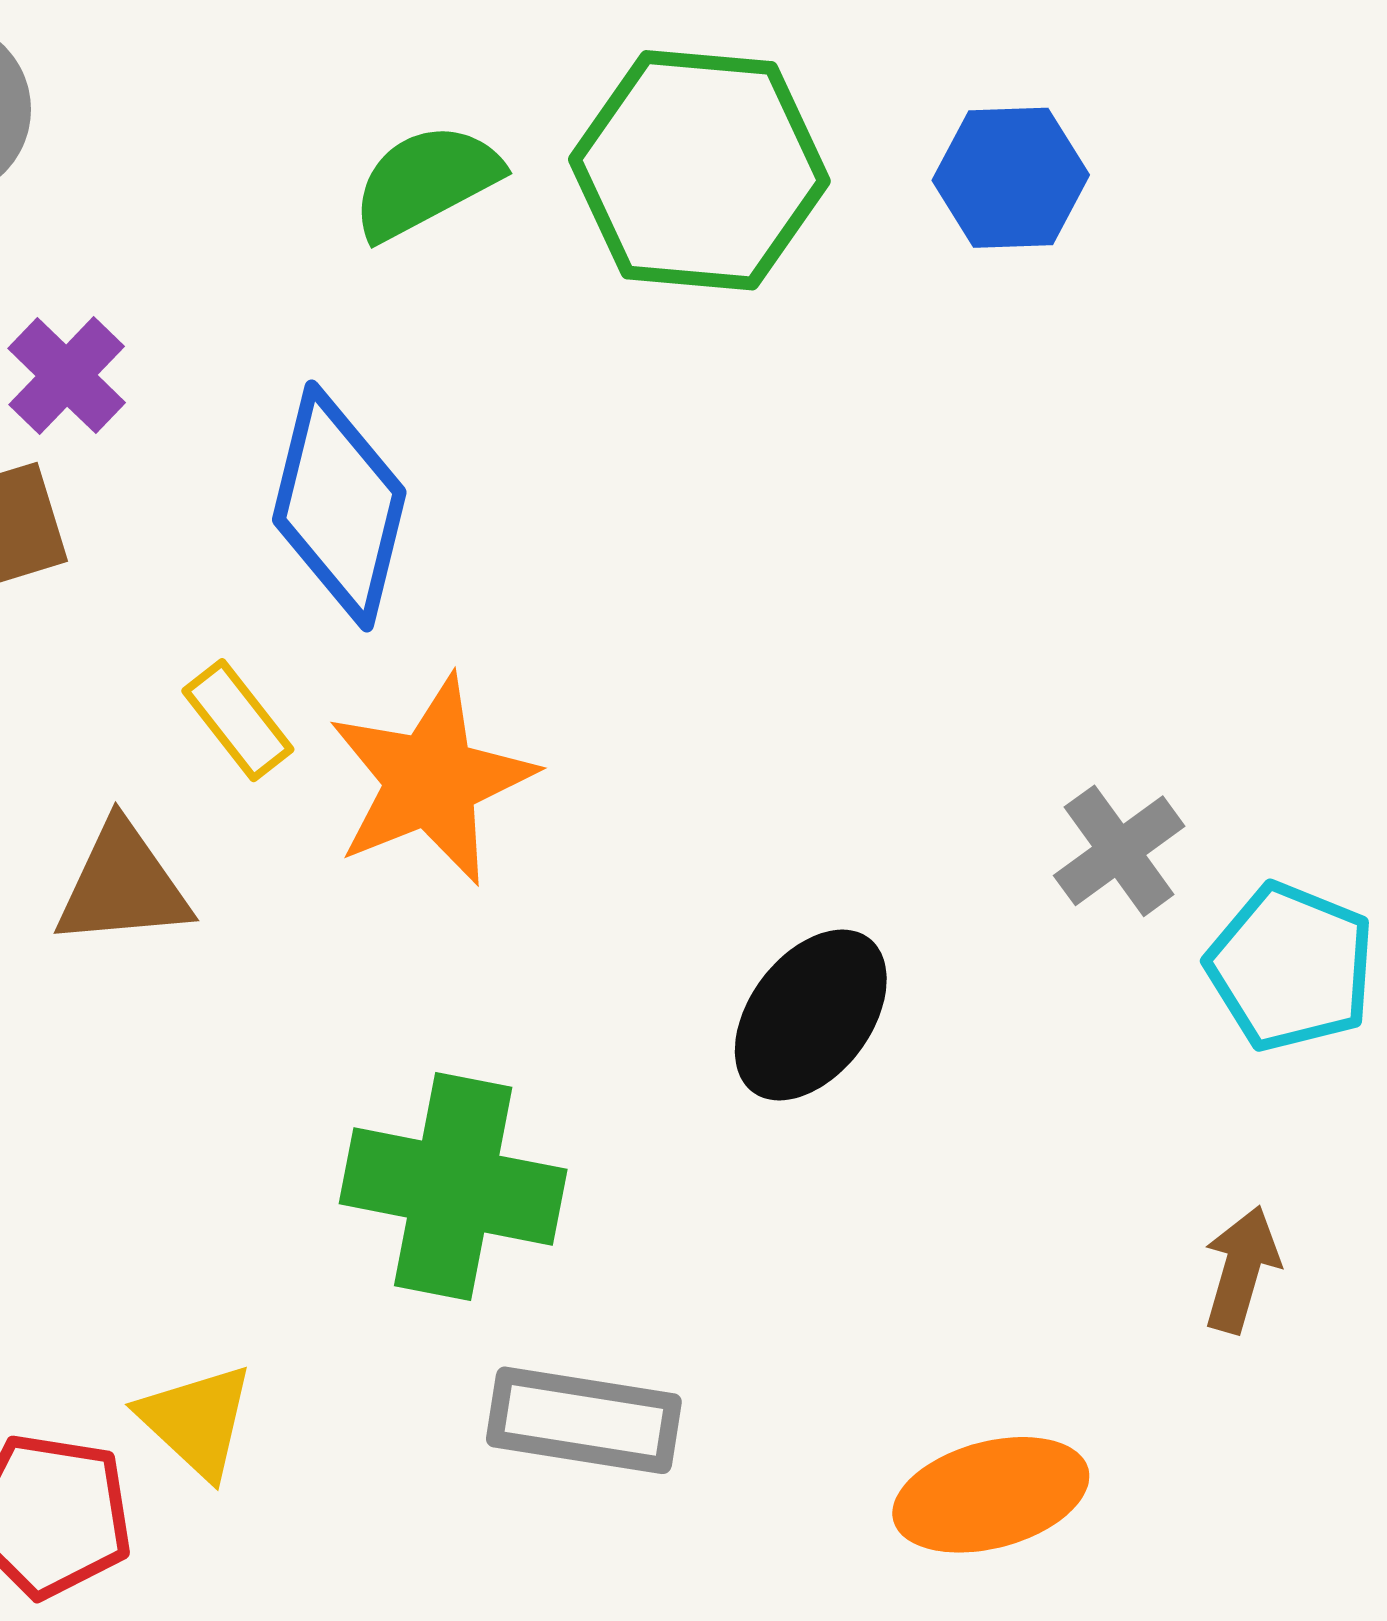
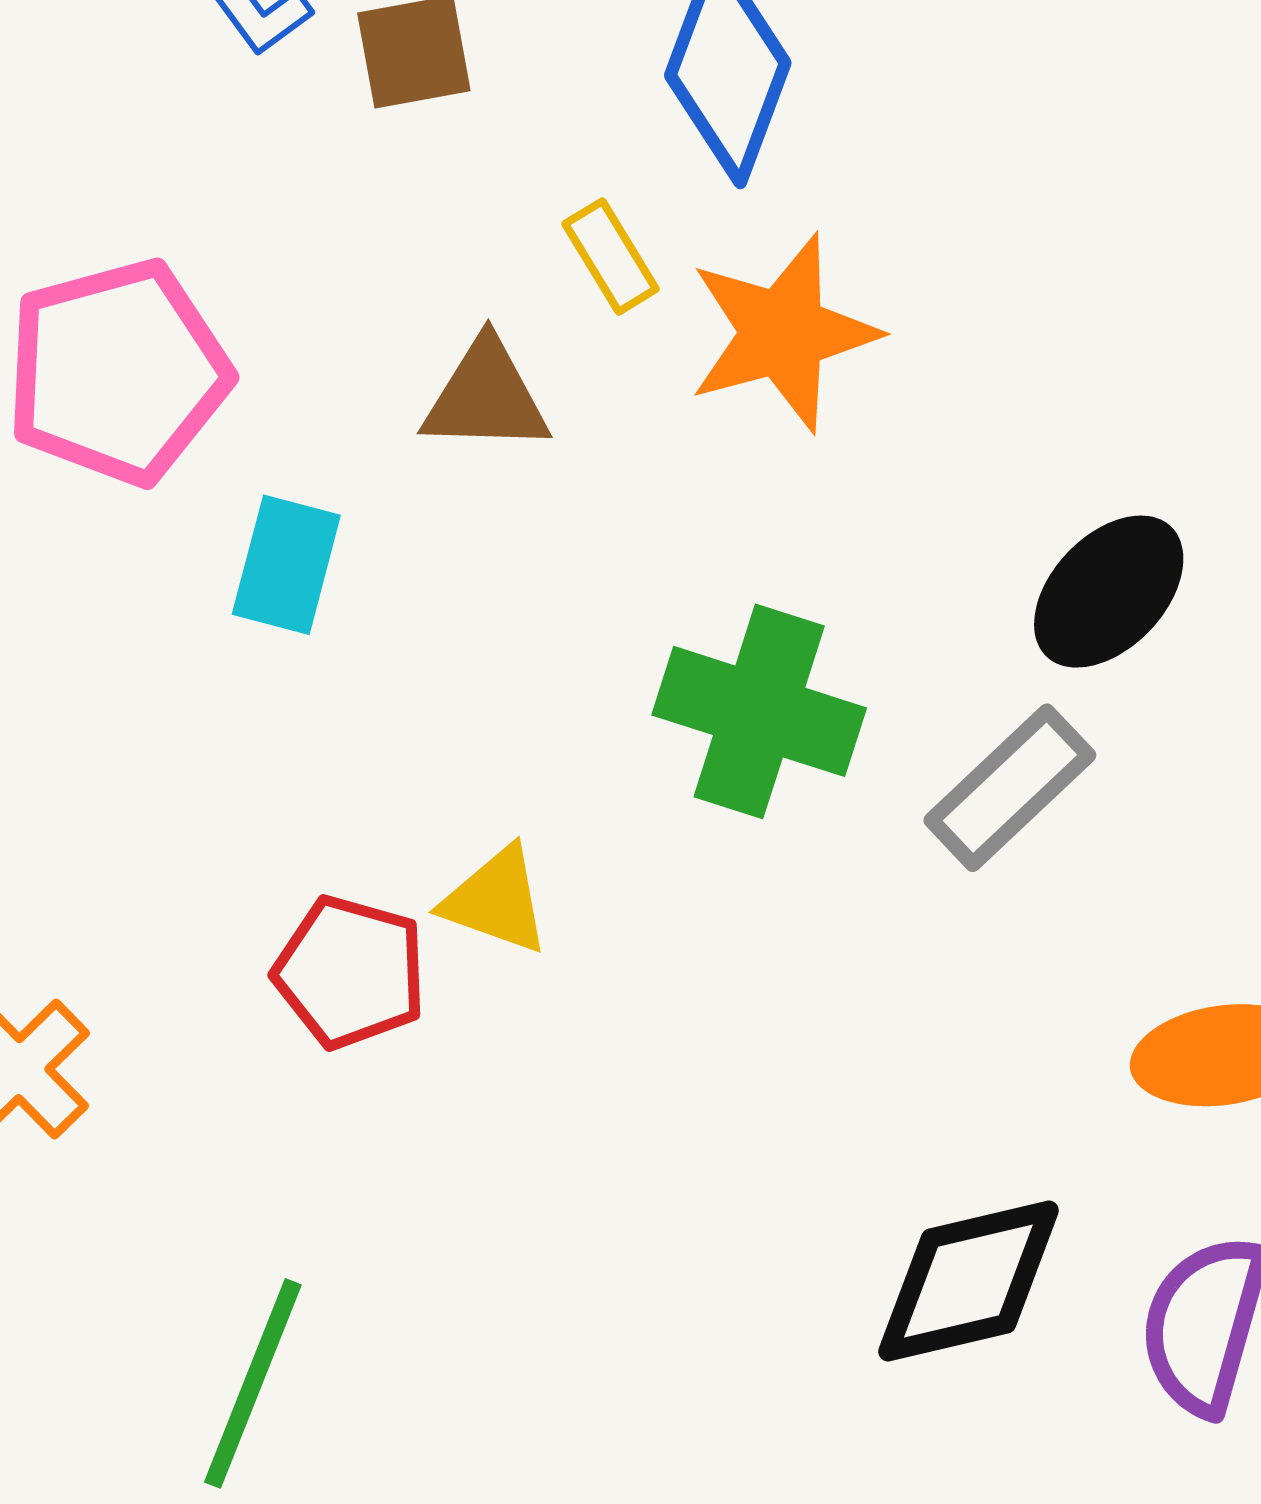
gray rectangle: (584, 1420) -> (1010, 788), moved, turned -59
yellow triangle: (196, 1421) -> (496, 900), turned -30

